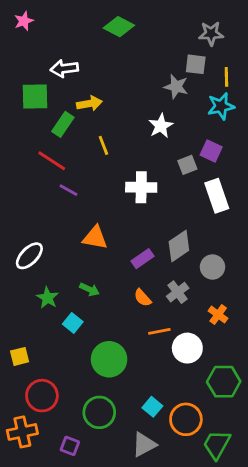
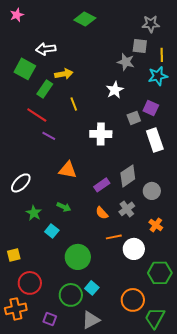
green square: (35, 96) -> (25, 69), turned 30
cyan square: (152, 407) -> (92, 288), moved
gray triangle: (144, 445) -> (91, 320), moved

